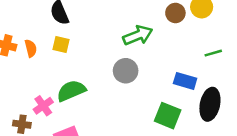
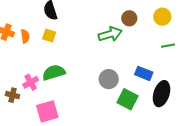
brown circle: (175, 13) -> (129, 18), moved
green line: (213, 53) -> (168, 46), moved
gray circle: (126, 71) -> (109, 79), moved

